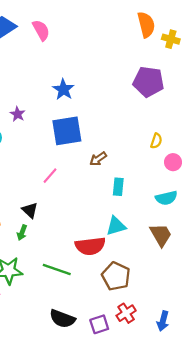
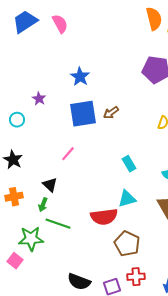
brown arrow: (98, 159) -> (111, 113), moved
cyan rectangle: (118, 187) -> (129, 164), turned -35
green line: (57, 270) -> (58, 224), moved
red cross: (126, 313) -> (136, 277), turned 30

